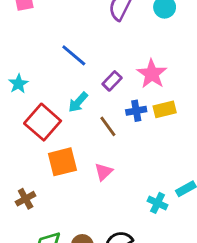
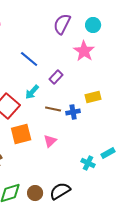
pink star: (152, 74) -> (84, 51), moved
blue cross: (136, 111) -> (73, 112), moved
brown line: (108, 126) -> (53, 109), turned -42

